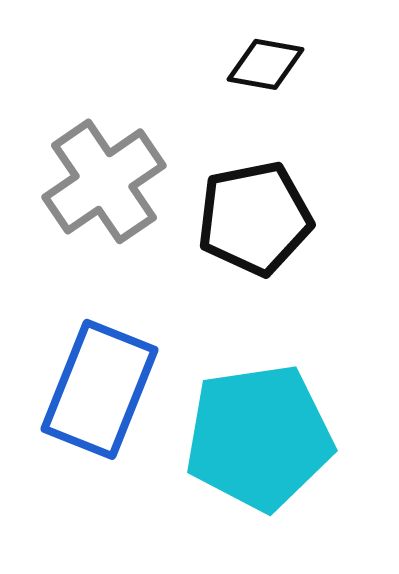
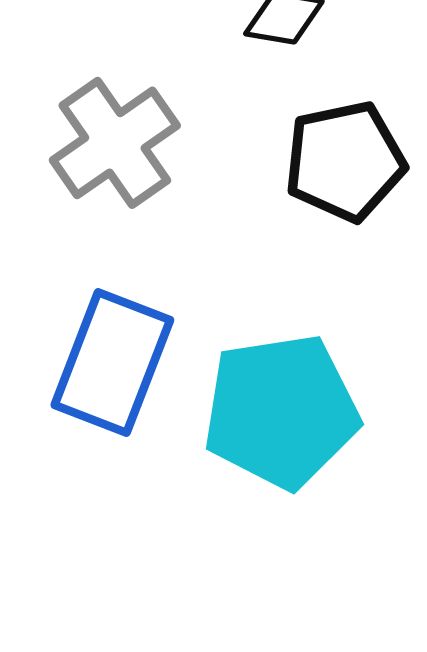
black pentagon: (255, 218) -> (345, 161), moved

